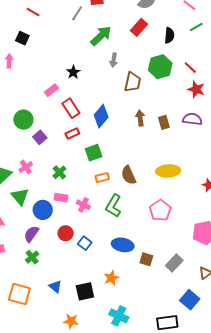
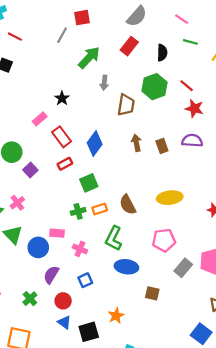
green line: (196, 27) -> (190, 42), turned 48
green cross: (59, 172) -> (78, 211), moved, turned 32
pink cross: (83, 205) -> (80, 249), moved
pink pentagon: (160, 210) -> (164, 240), turned 30
red circle: (66, 233) -> (63, 301), moved
purple semicircle: (31, 234) -> (51, 275), moved
blue square: (85, 243) -> (85, 280), turned 32
blue ellipse: (123, 245) -> (126, 267), moved
gray rectangle: (174, 263) -> (183, 268), moved
blue triangle: (55, 287) -> (64, 322), moved

